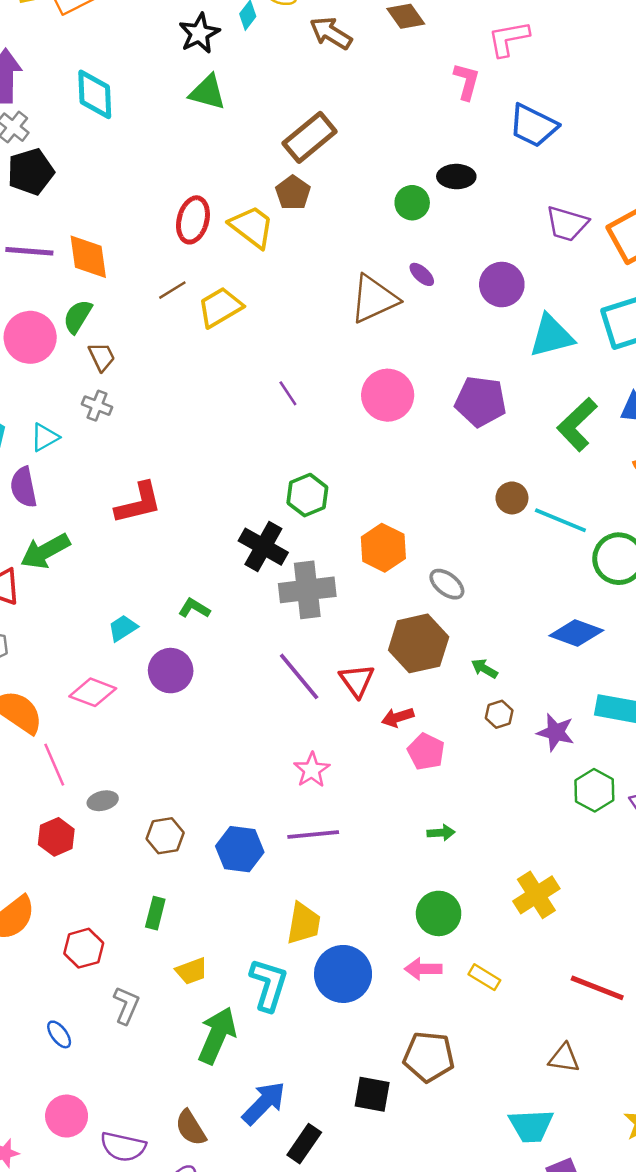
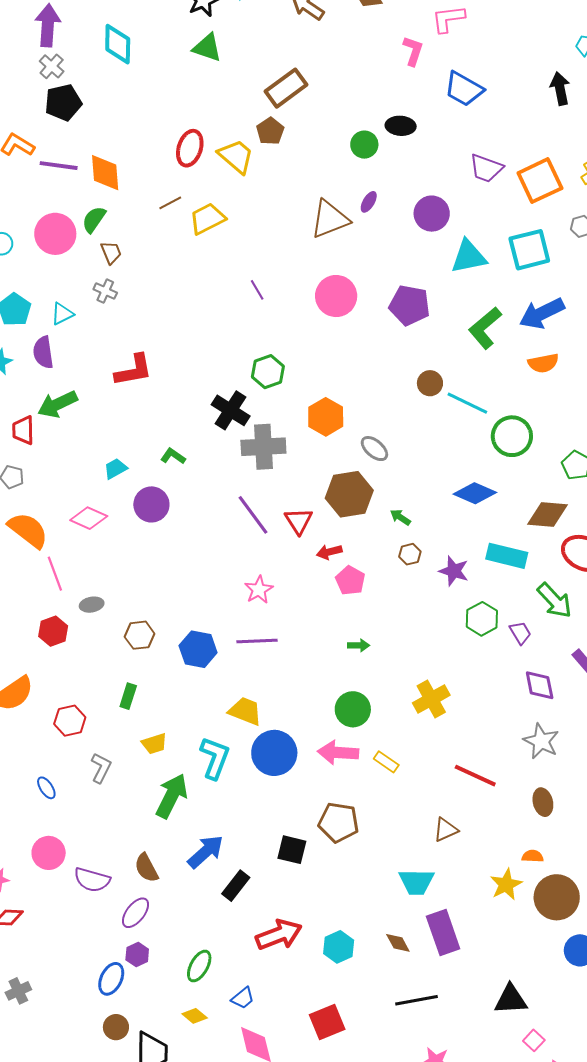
purple ellipse: (422, 274) -> (369, 202), turned 75
yellow trapezoid: (304, 923) -> (245, 711), turned -81
pink arrow: (423, 969) -> (338, 753), size x1.4
brown triangle: (564, 1058) -> (446, 830), turned -36

